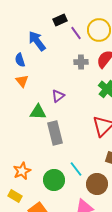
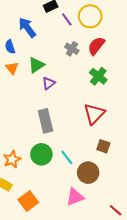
gray cross: (81, 62) -> (72, 49), turned 32
green triangle: (38, 112) -> (36, 65), moved, turned -36
green circle: (54, 180) -> (41, 154), moved

